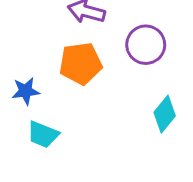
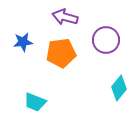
blue star: (26, 91) -> (23, 42), moved

